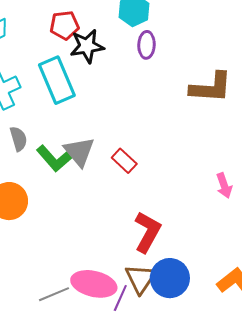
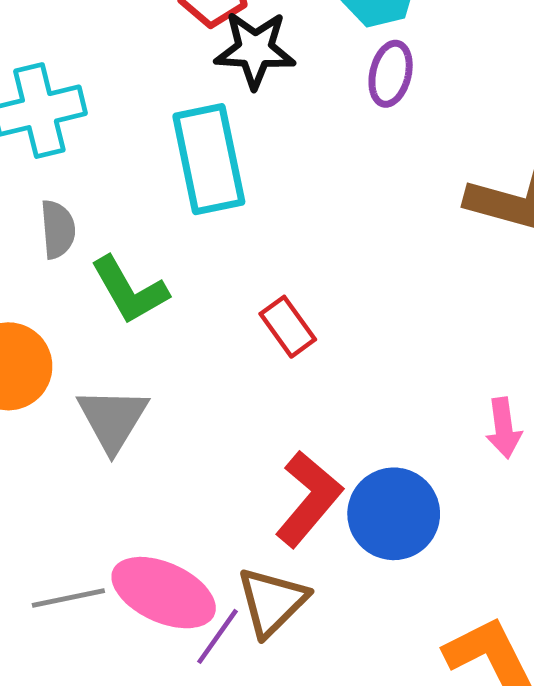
cyan rectangle: (57, 80) -> (209, 159), moved
gray triangle: (79, 152) -> (113, 419), moved
blue circle: (170, 278) -> (394, 514), moved

